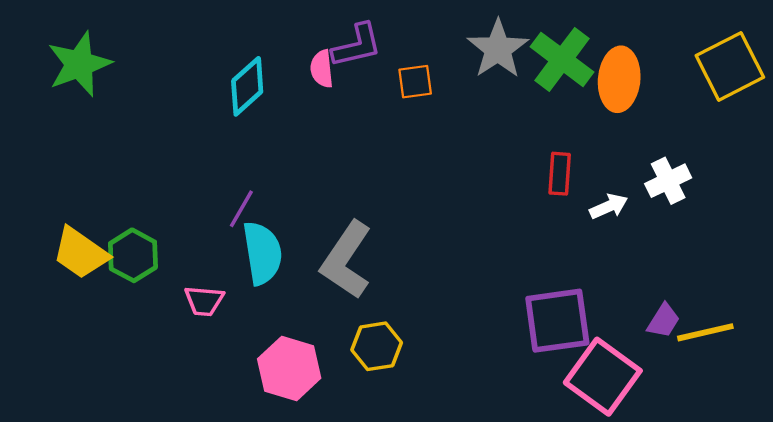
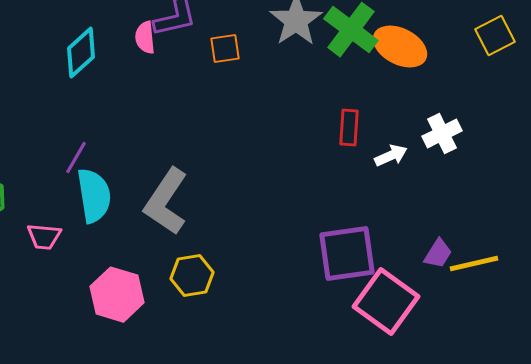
yellow square: (730, 66) -> (495, 36), size x0.7
orange ellipse: (619, 79) -> (400, 47), turned -68

